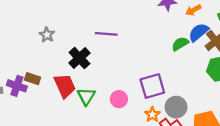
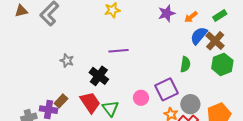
green semicircle: (180, 44) -> (185, 64), moved, turned 140
brown rectangle: (33, 79) -> (61, 101), turned -56
pink circle: (119, 99) -> (141, 98), moved

